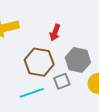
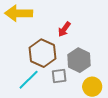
cyan line: (32, 93) -> (29, 80), turned -40

